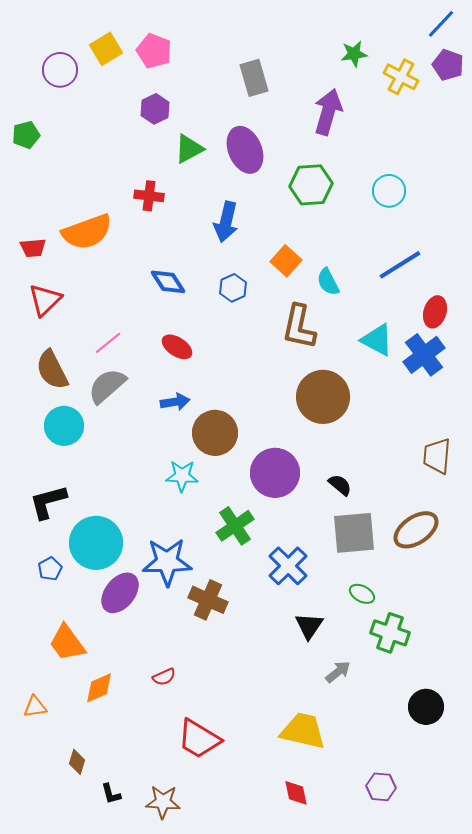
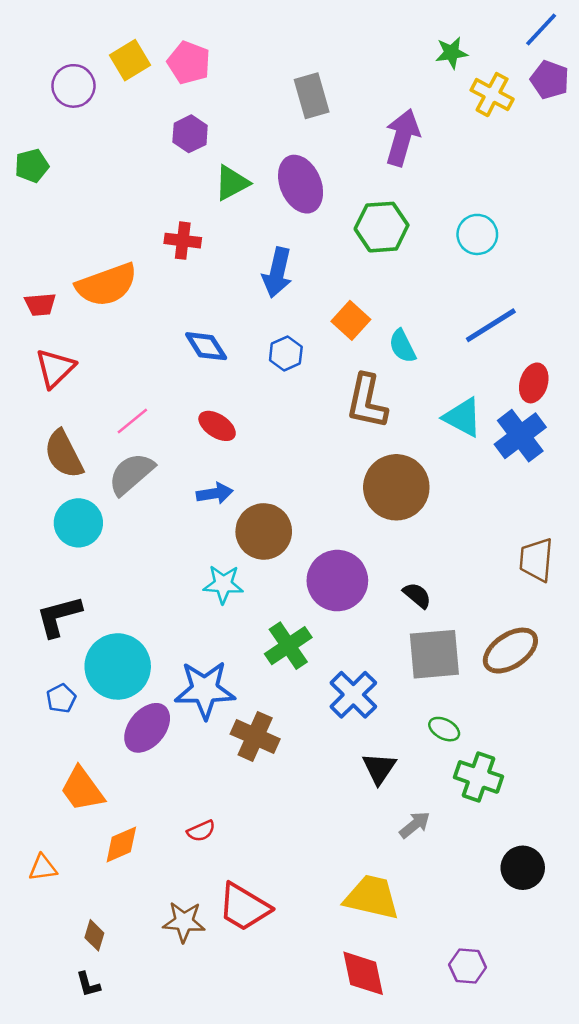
green star: (354, 54) -> (452, 53), moved
red diamond: (296, 793) -> (363, 973), size x1.5
black L-shape: (111, 794) -> (88, 984), moved
brown star: (163, 802) -> (184, 922), moved

